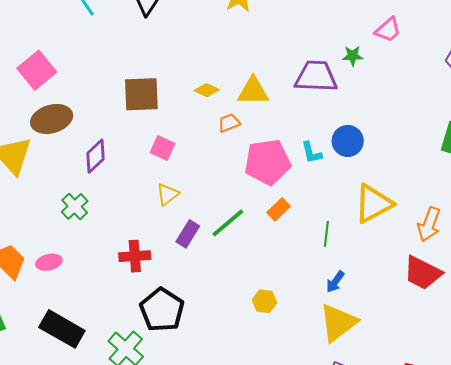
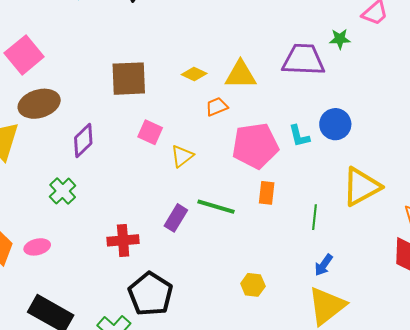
yellow triangle: (168, 194) -> (182, 156), moved
orange rectangle: (279, 209) -> (267, 193), turned -40
green line: (228, 223) -> (216, 207), turned 57

